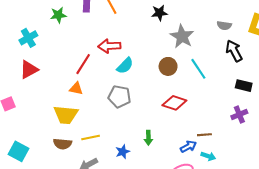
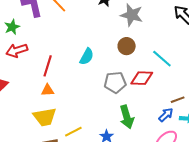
red arrow: (109, 46) -> (17, 51), moved
cyan line: (198, 69) -> (162, 59), moved
gray pentagon: (119, 97) -> (115, 82), moved
green arrow: (148, 138) -> (127, 117), size x1.6

